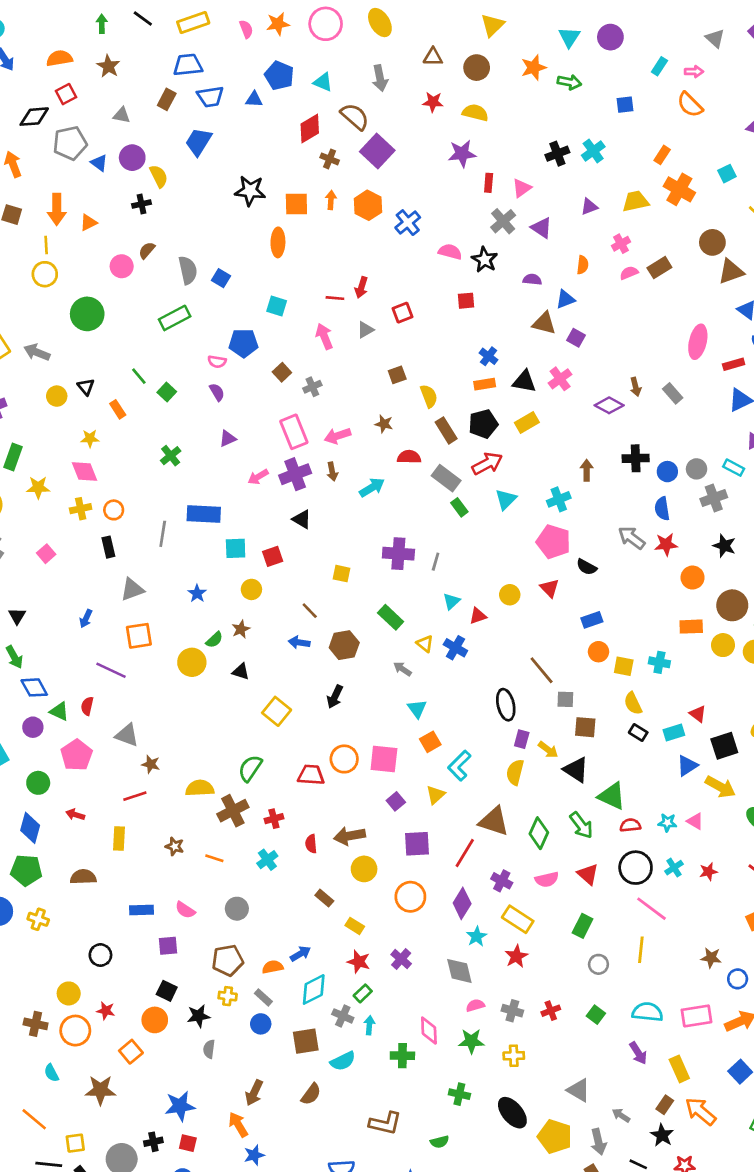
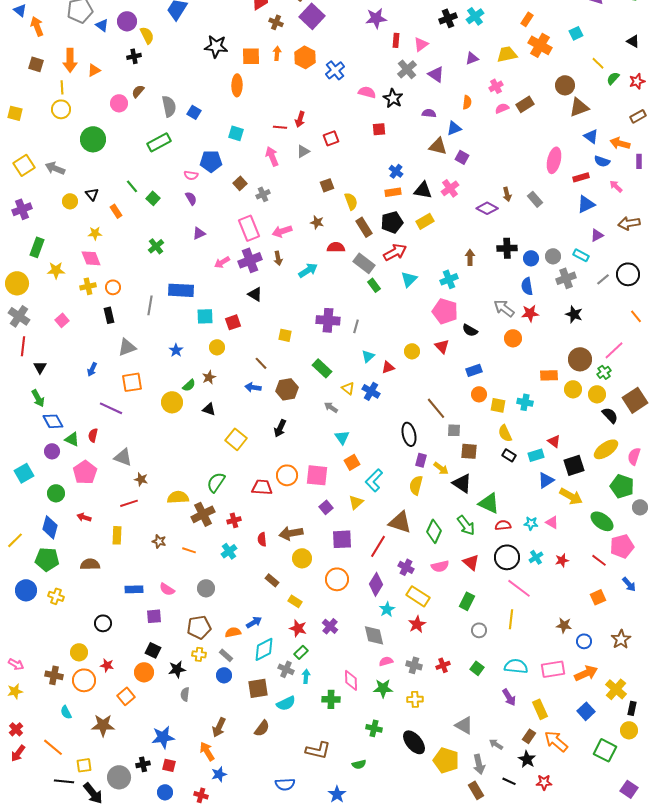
orange circle: (693, 578) -> (513, 338), moved

